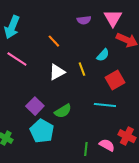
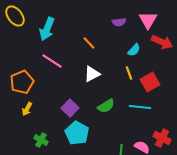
cyan semicircle: (103, 55) -> (134, 50), moved
yellow line: (82, 69) -> (129, 73), moved
green semicircle: (63, 111) -> (106, 106), moved

